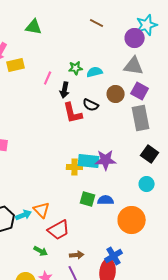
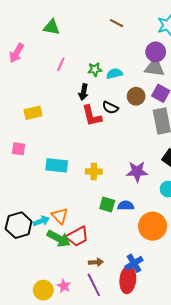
purple circle: (135, 38) -> (156, 52), moved
yellow rectangle: (16, 65) -> (33, 113), moved
pink line: (48, 78) -> (61, 64), moved
purple star: (106, 160) -> (137, 172), moved
cyan rectangle: (89, 161) -> (57, 165), moved
green arrow: (41, 251) -> (59, 239), moved, size x1.6

